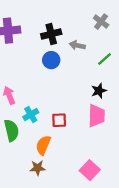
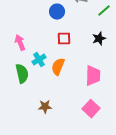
pink trapezoid: (97, 116) -> (93, 76), moved
red square: (59, 120) -> (64, 39), moved
orange semicircle: (43, 145) -> (58, 67), moved

